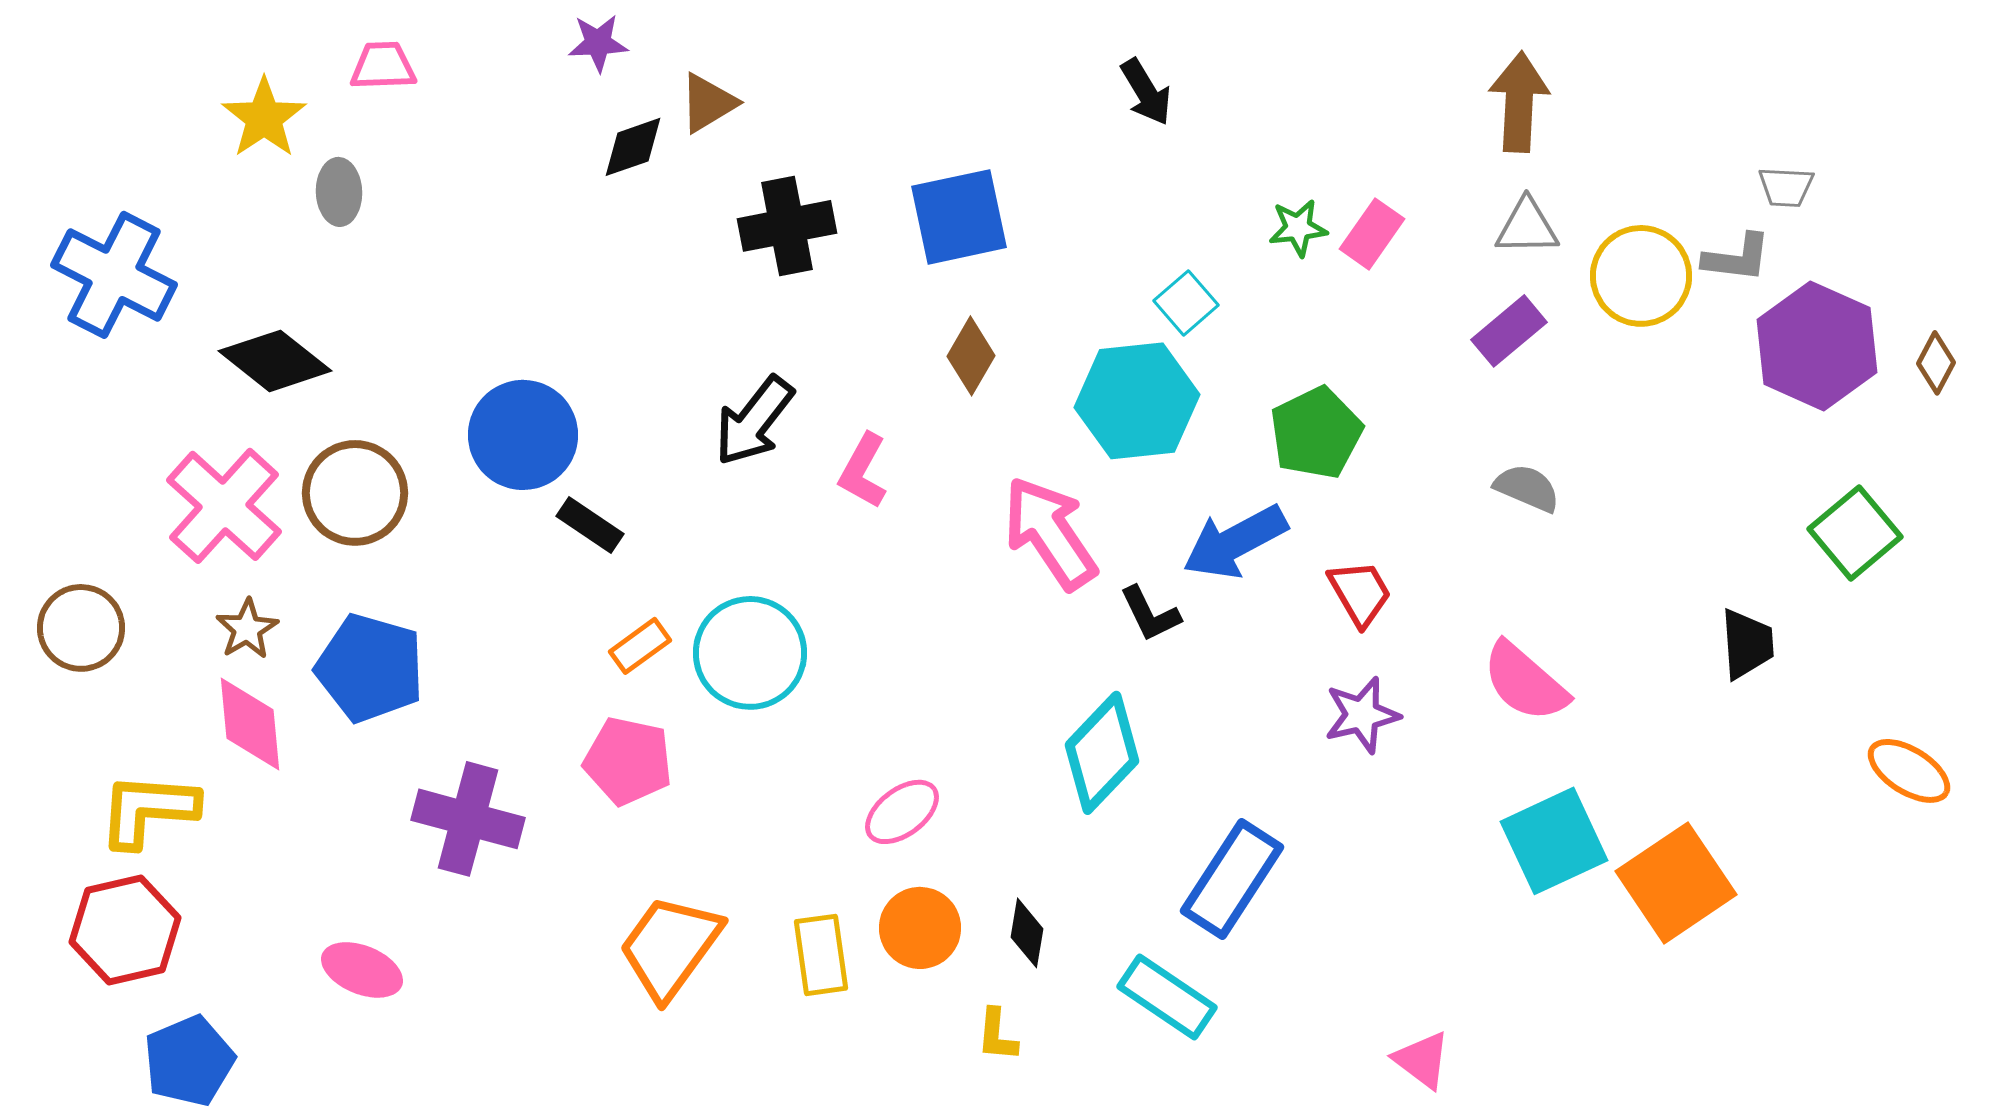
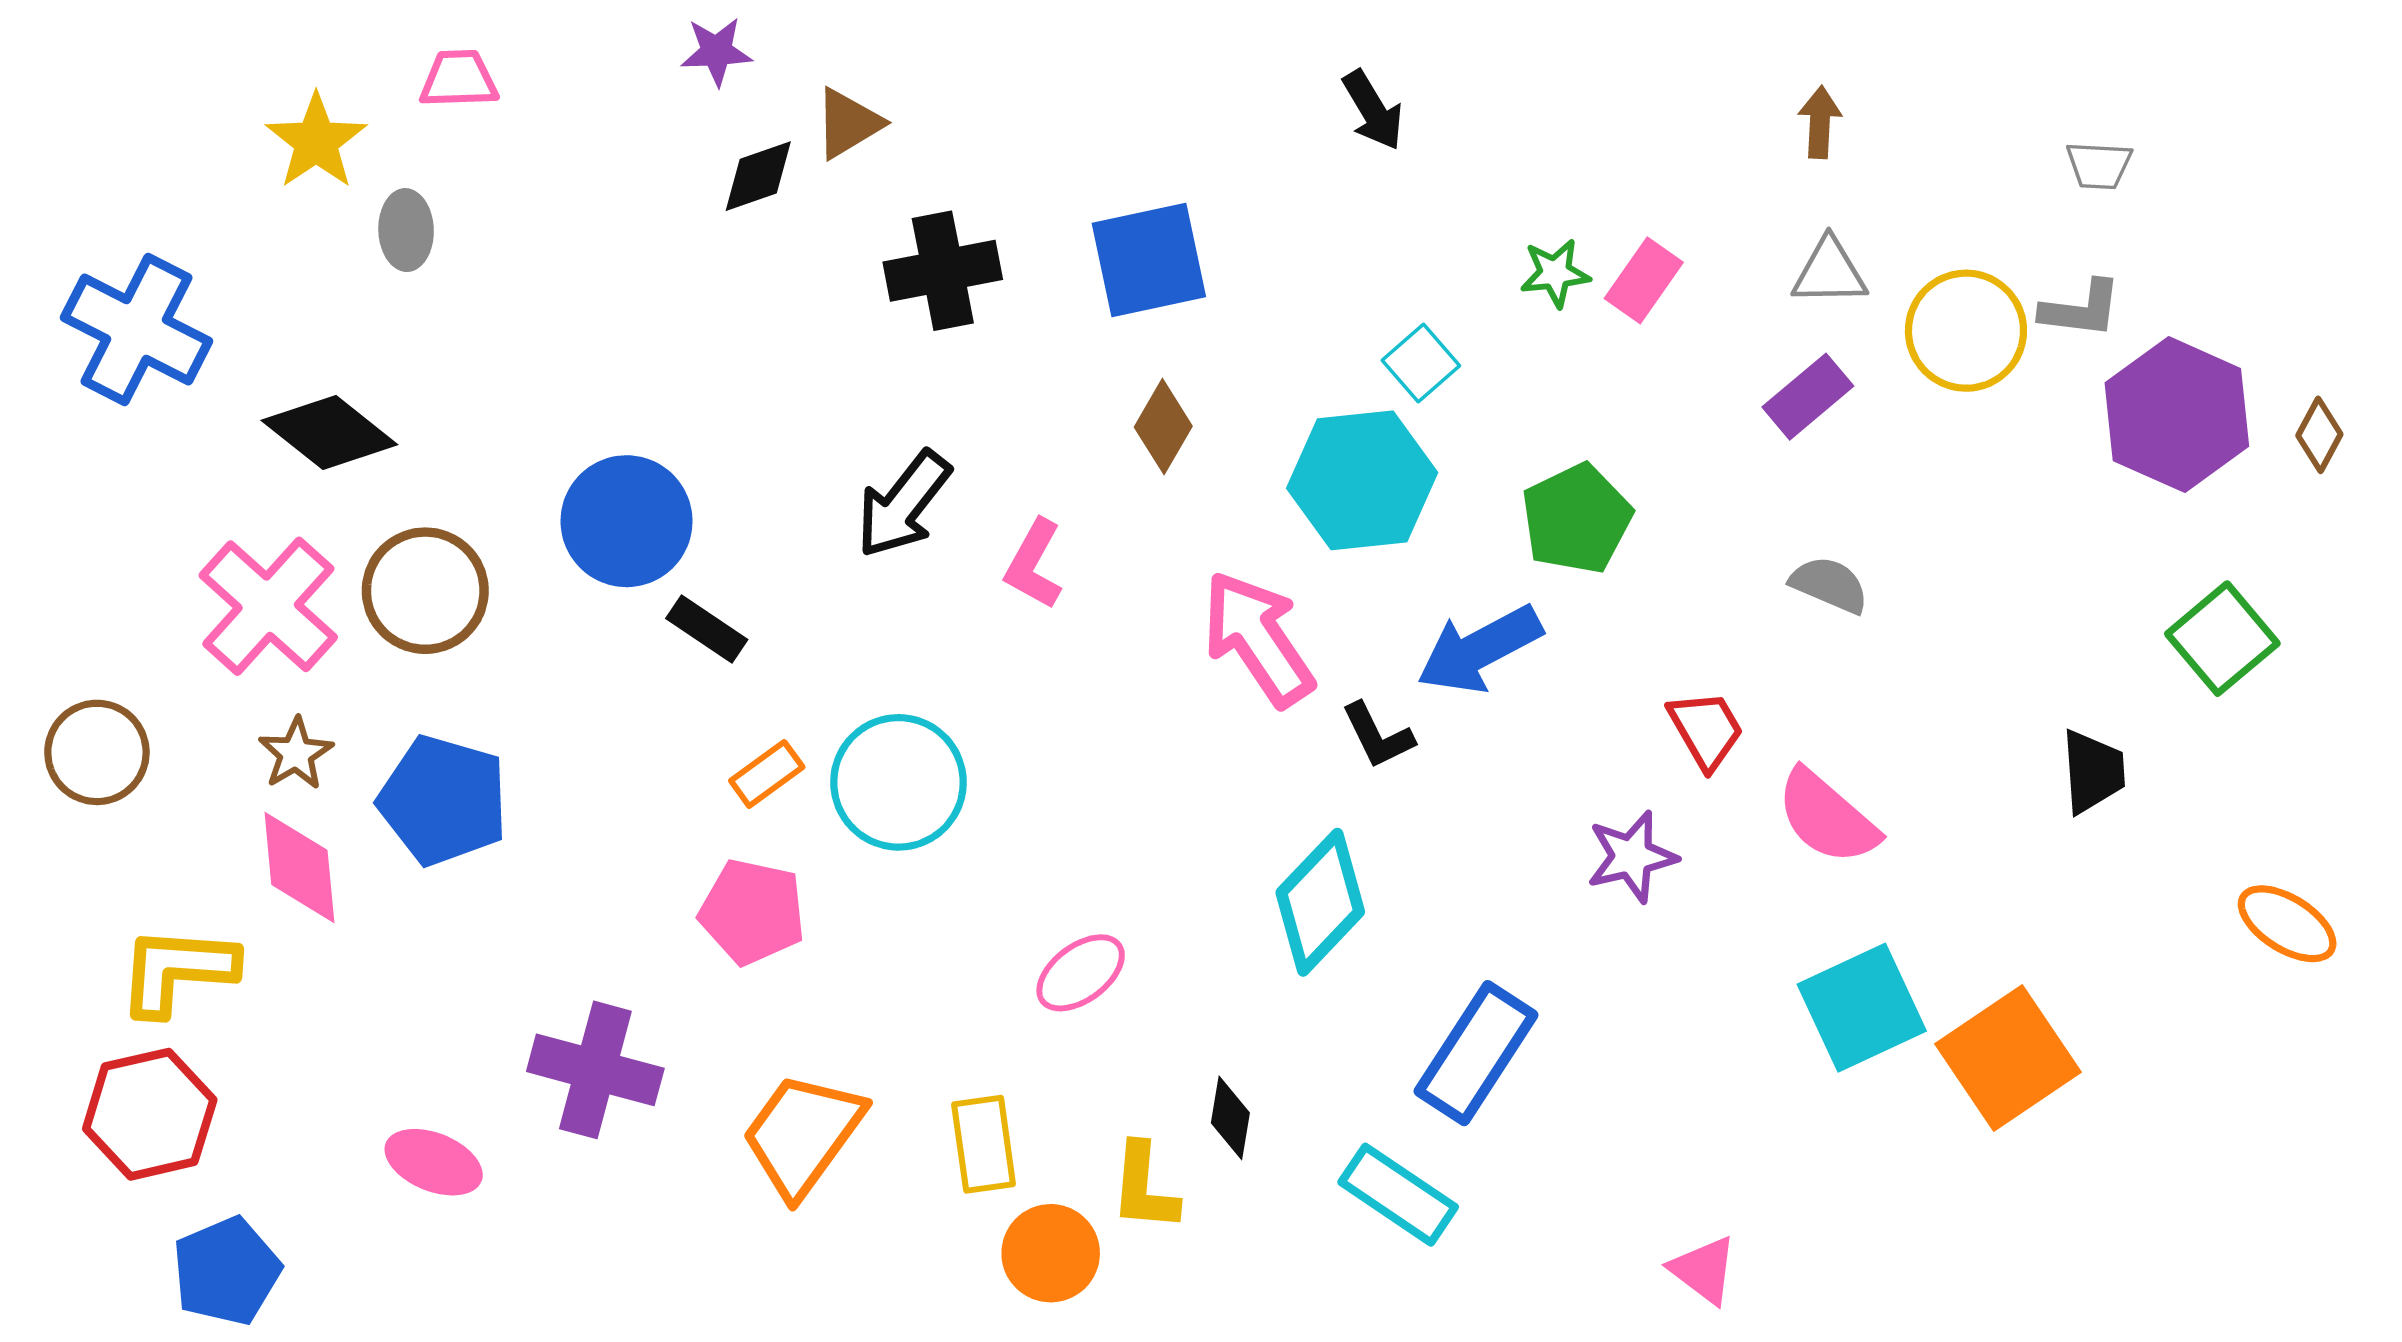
brown arrow: (1519, 102) -> (1820, 122), size x0.6
gray trapezoid: (1786, 187) -> (2099, 165), moved
red trapezoid: (1360, 593) -> (1706, 730), moved
purple cross: (468, 819) -> (595, 1070), moved
orange circle: (920, 928) -> (1051, 1253), moved
yellow L-shape: (997, 1035) -> (1144, 1187), moved, size x1.4

